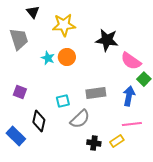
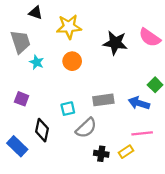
black triangle: (33, 12) -> (36, 13), turned -32
cyan star: (48, 58) -> (37, 62), moved
pink semicircle: (131, 61) -> (150, 37), moved
blue arrow: (129, 96) -> (139, 103), turned -84

